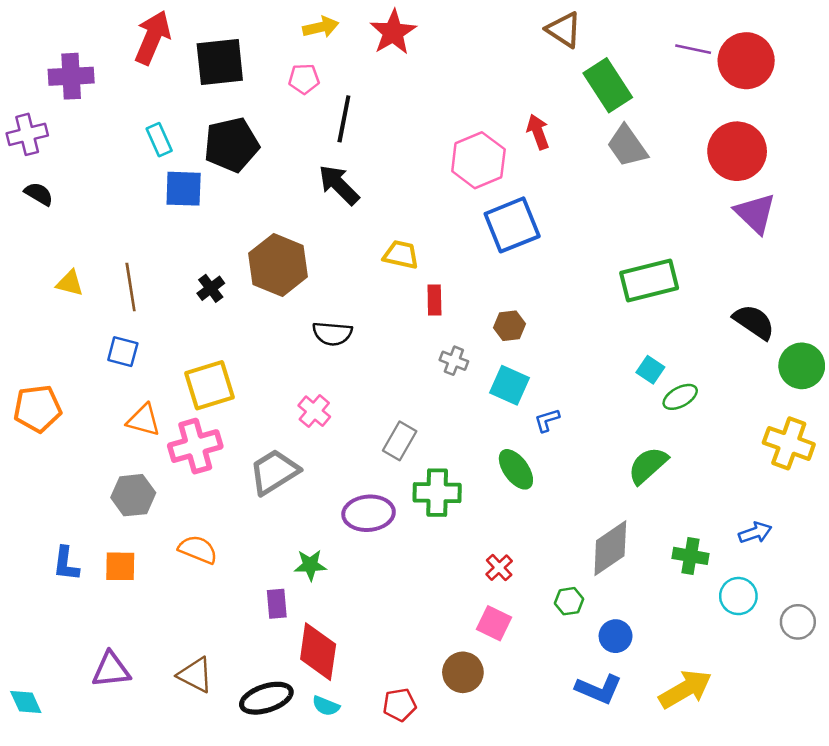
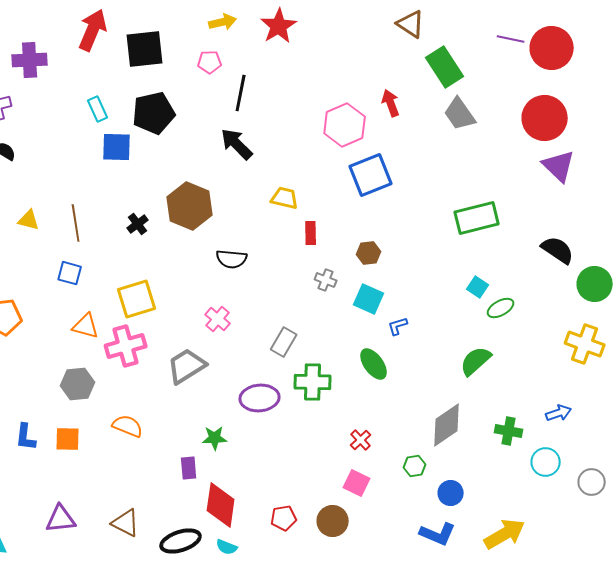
red pentagon: (400, 705) -> (284, 518), moved

